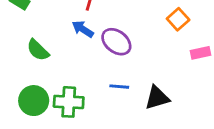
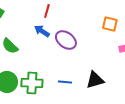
orange square: (178, 19) -> (110, 24), turned -35
blue line: (119, 87) -> (65, 82), moved

